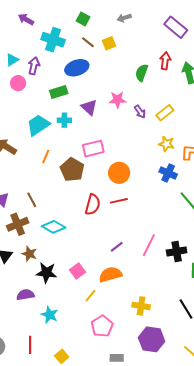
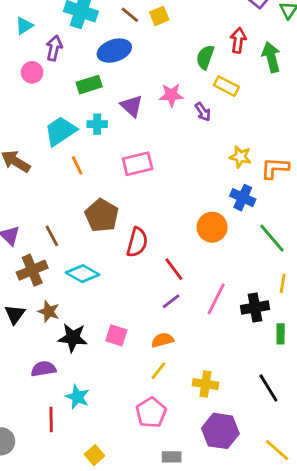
cyan triangle: (12, 60) -> (24, 26), moved
yellow rectangle: (165, 113) -> (226, 86), moved, turned 66
orange line: (46, 156) -> (77, 165), moved, turned -48
brown pentagon: (72, 170) -> (102, 216), moved
orange circle: (119, 173) -> (212, 227), moved
red line: (119, 201) -> (174, 269), moved, turned 66
pink square: (78, 271) -> (116, 335), turned -35
orange semicircle: (110, 274) -> (162, 340), size x0.7
yellow line: (90, 296) -> (158, 371), moved
red line: (30, 345) -> (51, 420), moved

